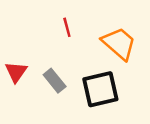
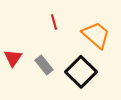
black square: (100, 89) -> (81, 72), turned -32

